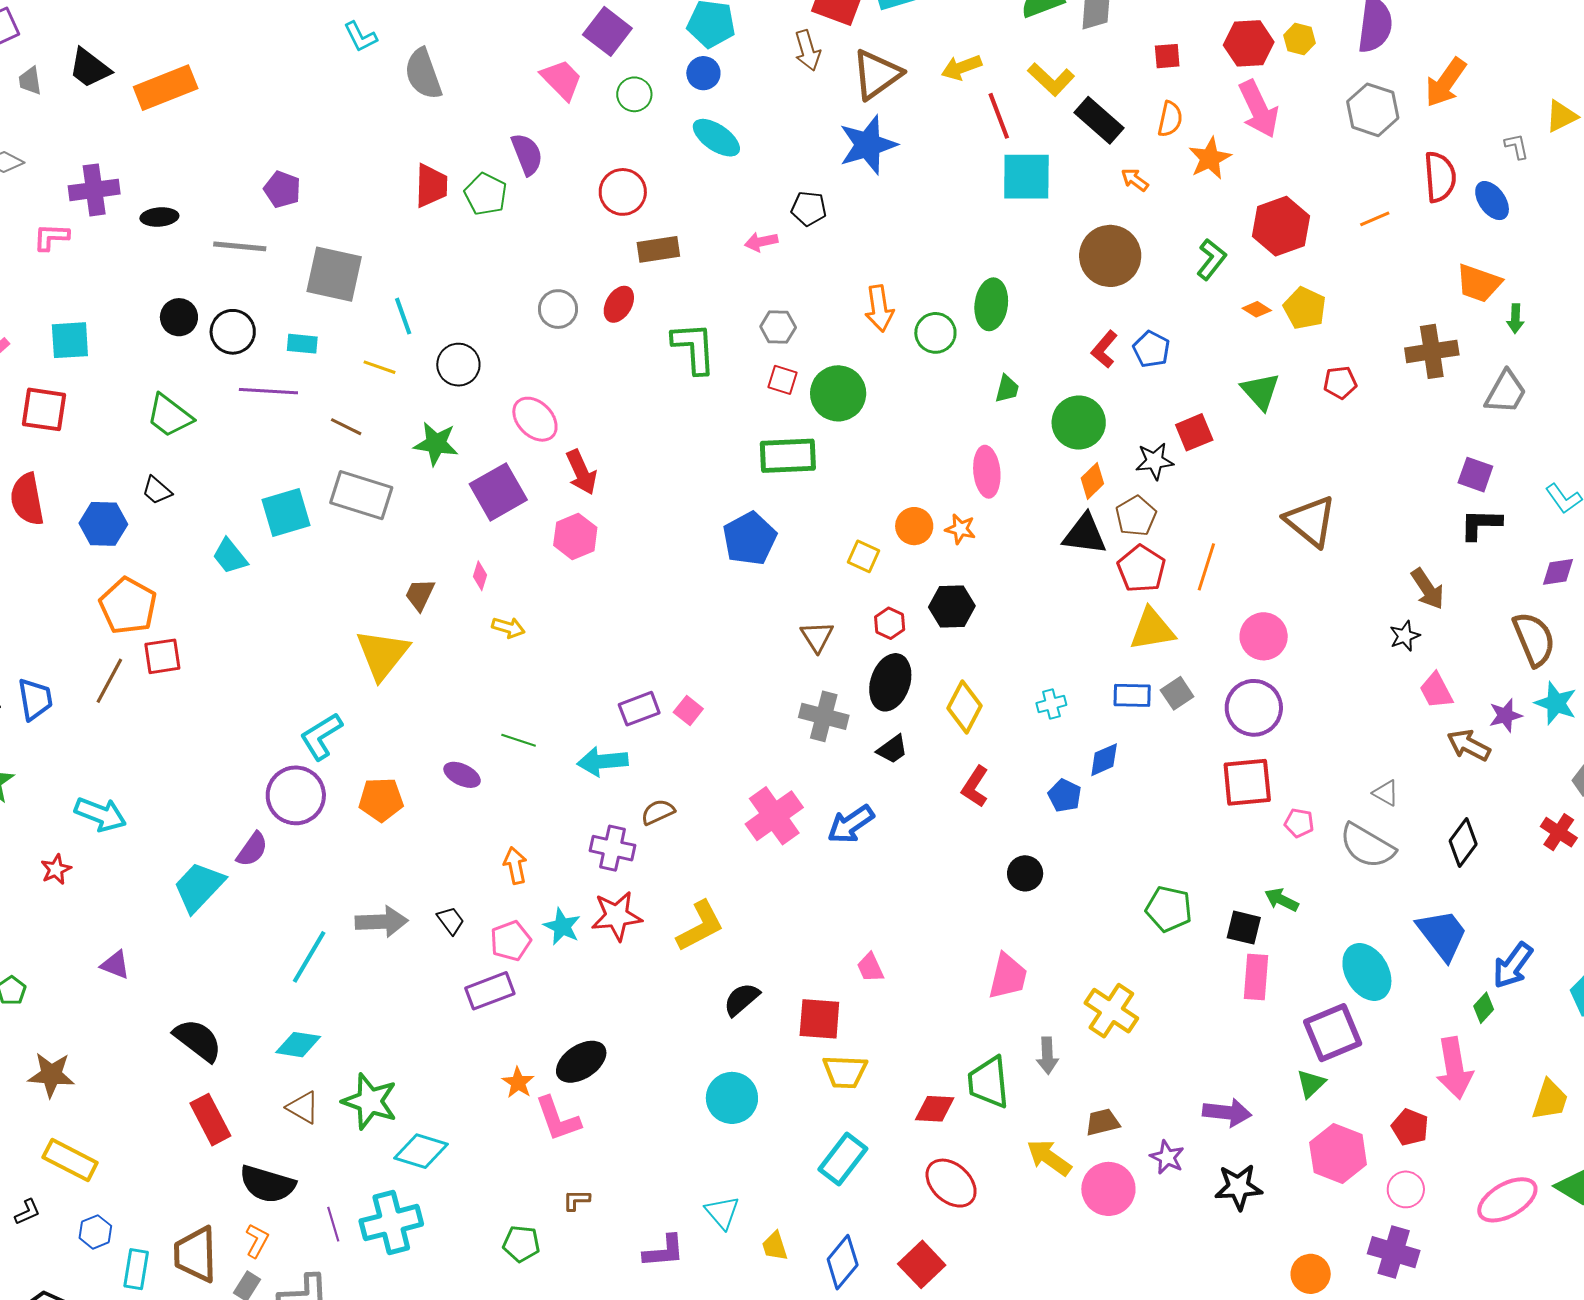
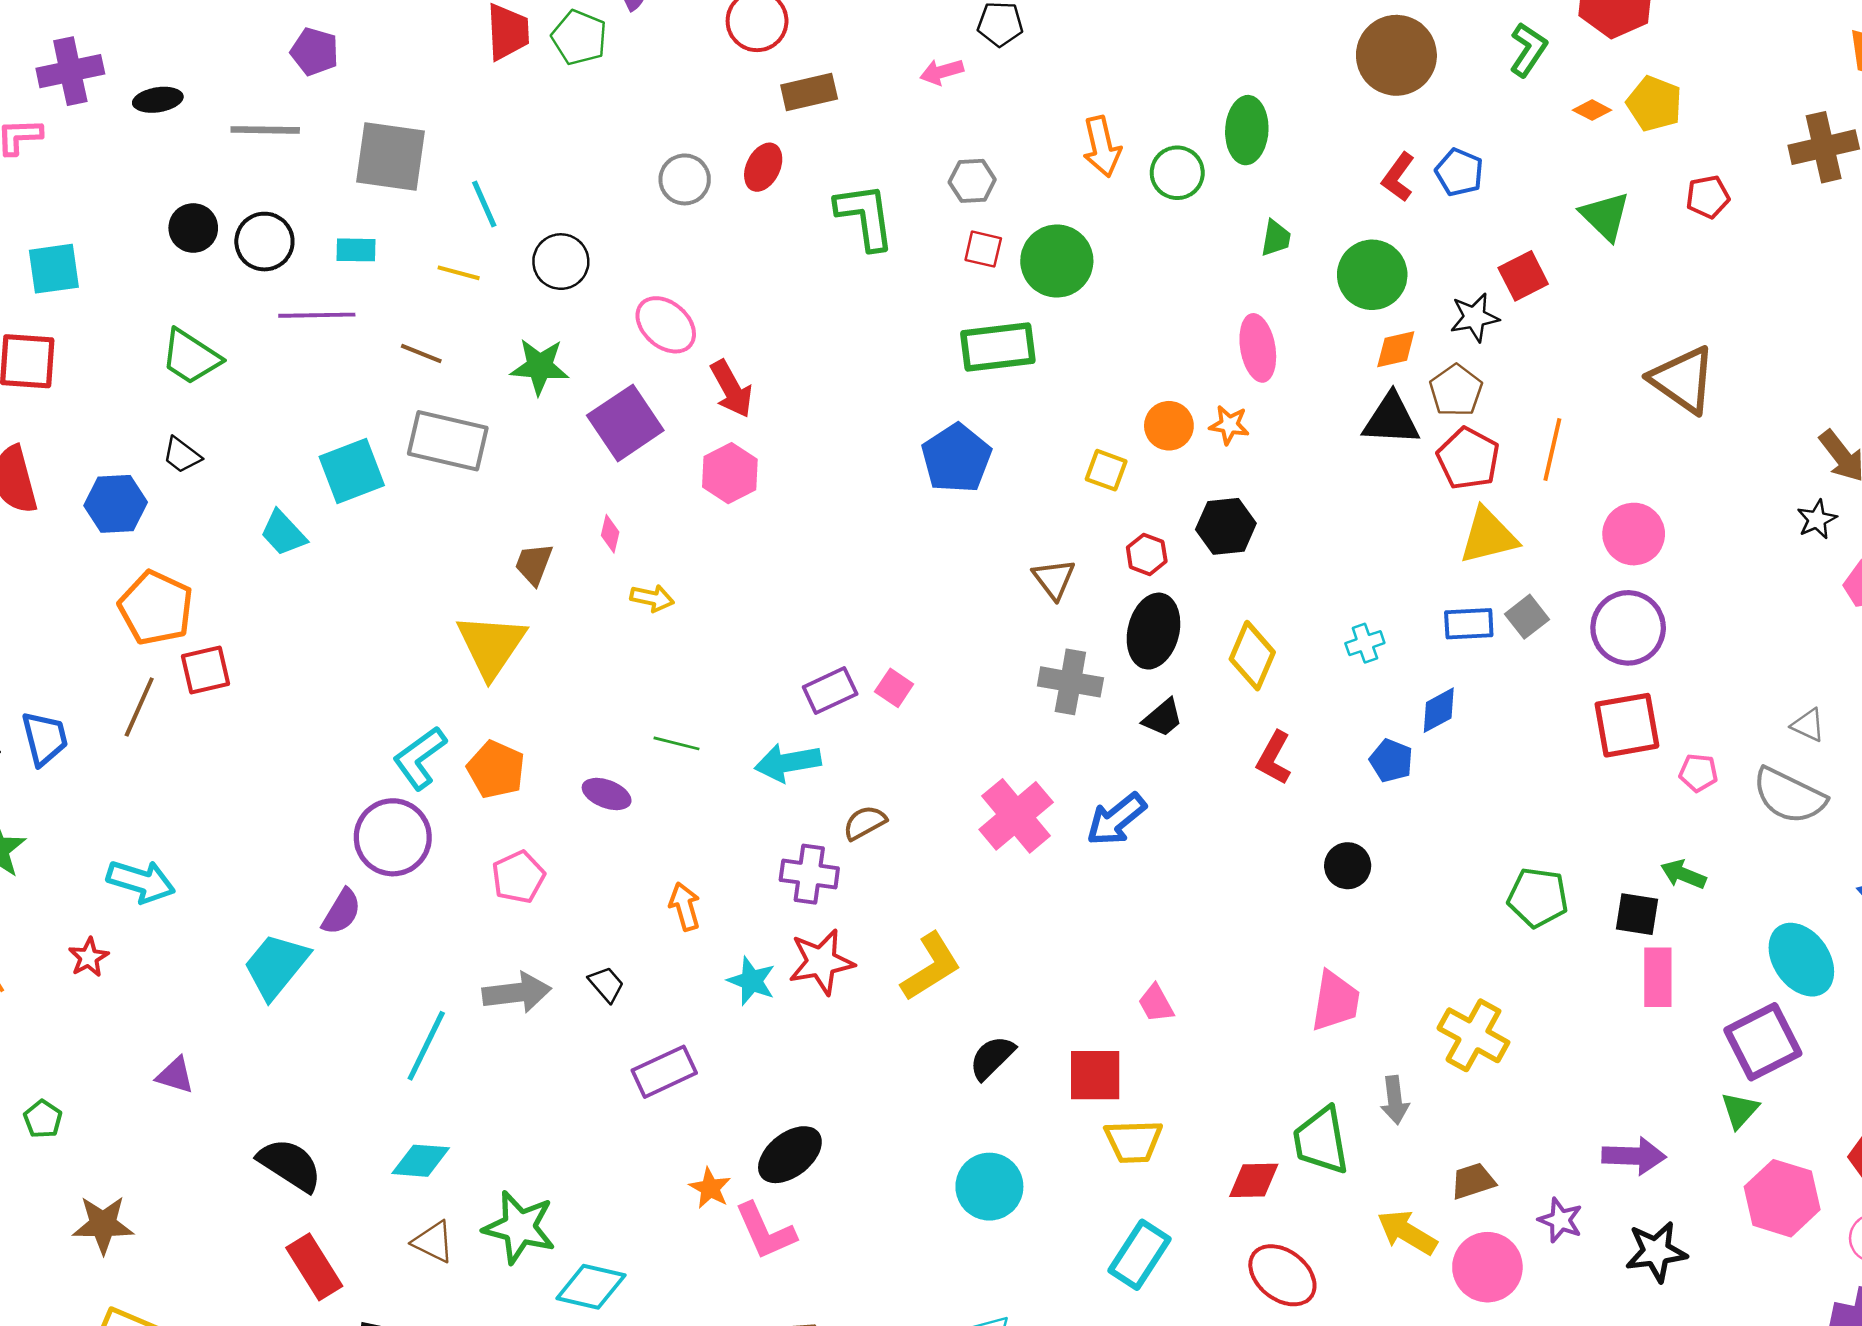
orange diamond: (1092, 481) -> (1396, 349), turned 36
orange pentagon: (381, 800) -> (496, 770), moved, turned 30
pink pentagon: (511, 941) -> (518, 877), moved

